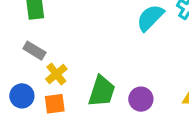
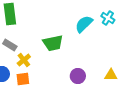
green trapezoid: (102, 91) -> (53, 43), moved, turned 60

